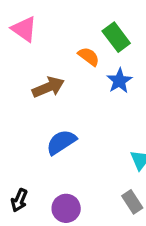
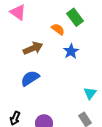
blue star: (119, 81) -> (71, 51), moved
blue semicircle: (61, 142) -> (30, 78), moved

